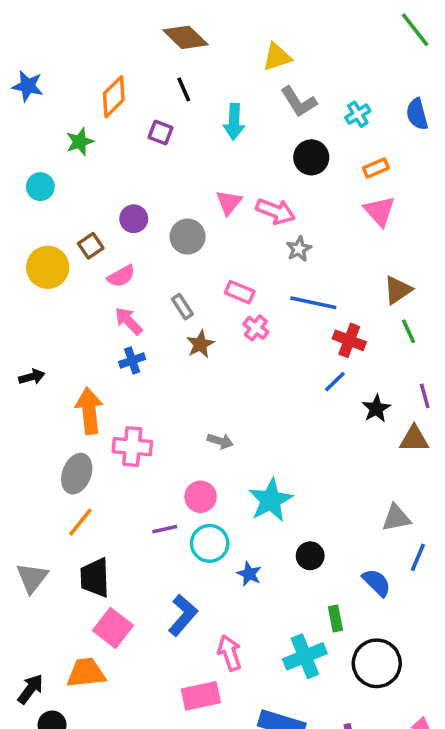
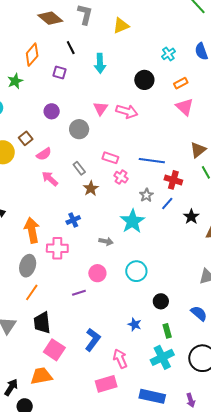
brown diamond: (185, 37) -> (50, 18), moved
gray L-shape: (299, 102) -> (85, 14), moved, turned -130
purple circle: (134, 219) -> (52, 111), moved
gray star: (299, 249) -> (146, 195), moved
blue cross: (132, 360) -> (73, 220), moved
cyan star: (271, 500) -> (132, 221), moved
cyan circle: (210, 543) -> (136, 271), moved
blue star: (249, 574) -> (135, 324), moved
green rectangle: (335, 619) -> (167, 331), moved

